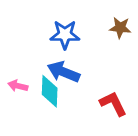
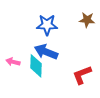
red L-shape: (113, 104) -> (82, 75), turned -85

